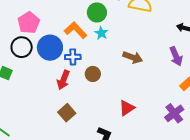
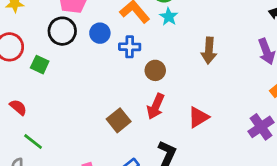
blue circle: (50, 48) -> (100, 33), size x0.6
brown arrow: (133, 57) -> (209, 50), turned 72
red arrow: (63, 80) -> (156, 106), moved

